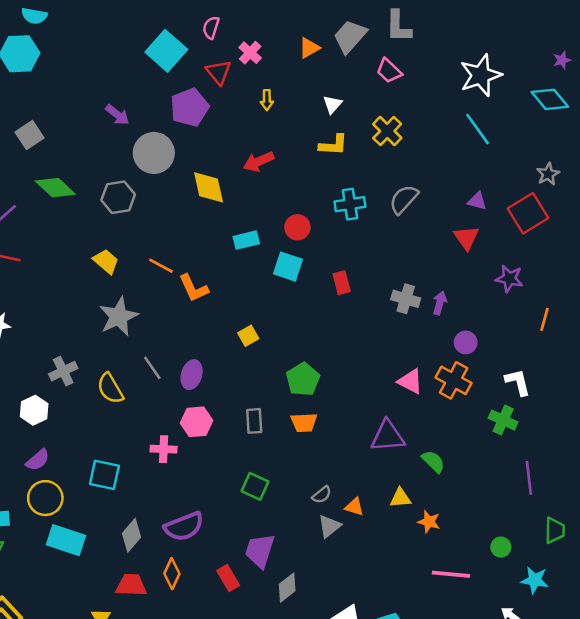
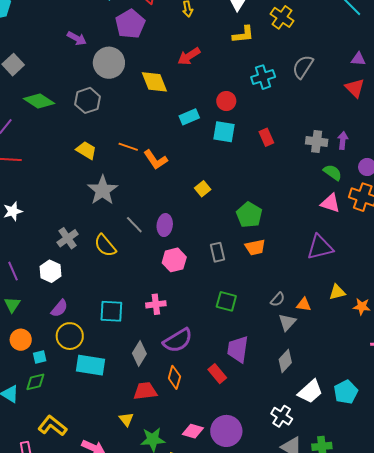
pink cross: (164, 449) -> (156, 304), moved
green semicircle: (433, 461) -> (333, 172), moved
gray diamond: (287, 588) -> (285, 361), moved

